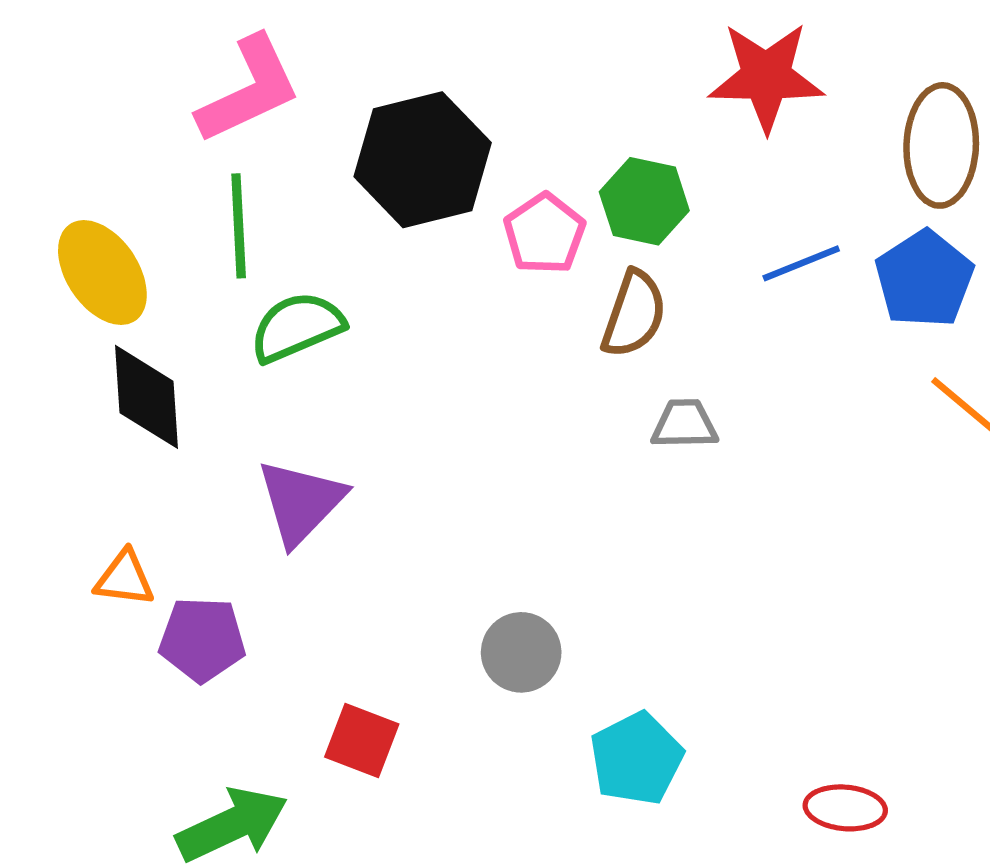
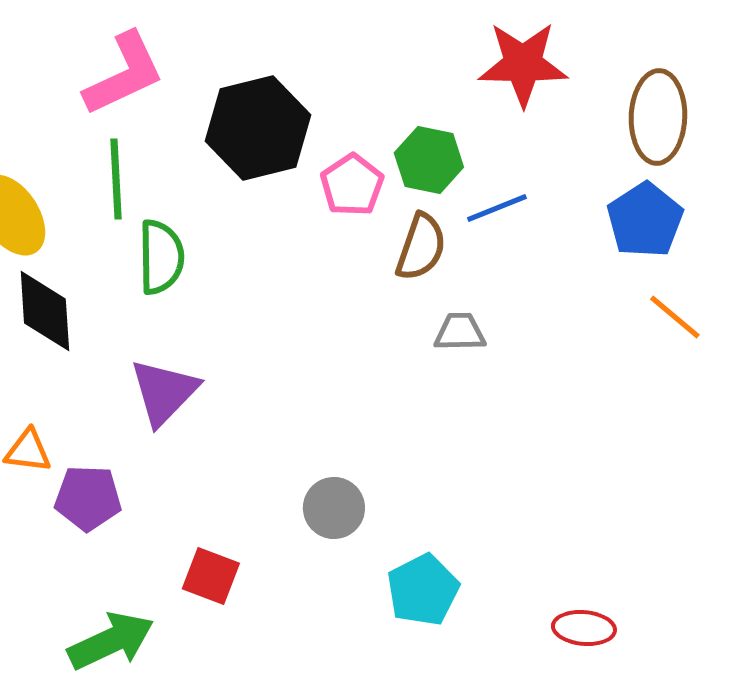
blue line: (801, 263) -> (497, 208), moved
green semicircle: (297, 327) -> (161, 257), turned 112

